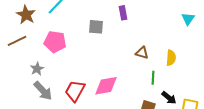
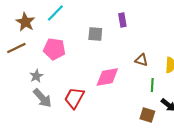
pink diamond: (106, 86) -> (107, 77), moved

